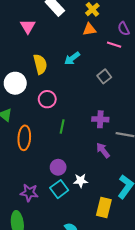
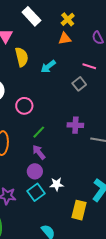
pink line: (114, 45) -> (89, 66), moved
yellow semicircle: (40, 64) -> (22, 57), moved
green line: (62, 126) -> (39, 132), turned 32
purple arrow: (103, 150) -> (39, 152), moved

